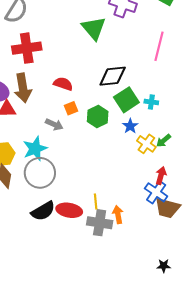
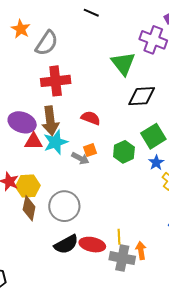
black diamond: (113, 76) -> (142, 96), moved
orange square: (71, 108) -> (90, 150), moved
cyan star: (35, 149) -> (56, 142), moved

